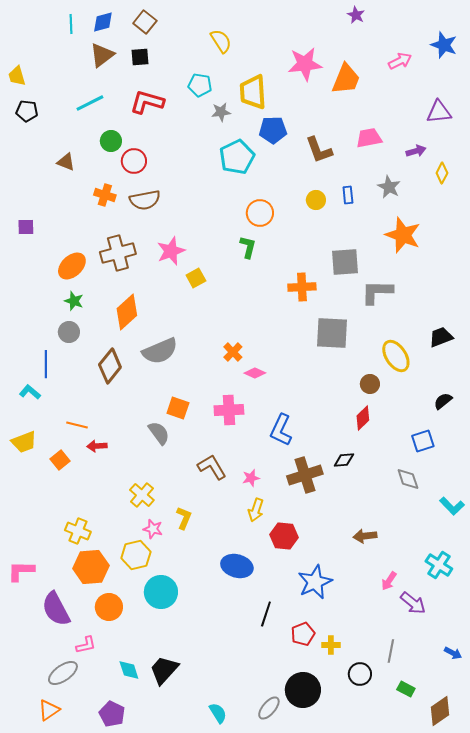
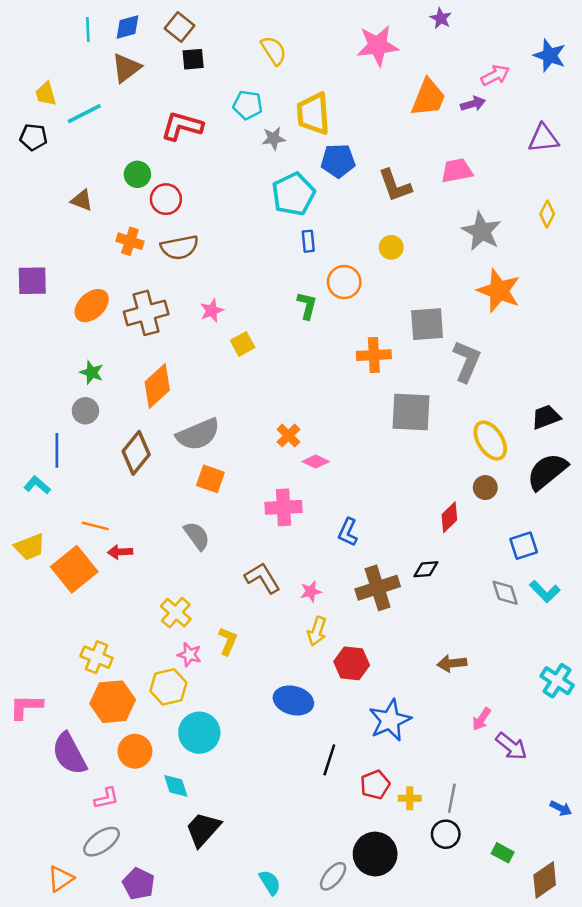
black square: (140, 57) -> (193, 59), moved
pink star: (305, 64) -> (378, 46), moved
yellow trapezoid: (17, 76) -> (46, 94), moved
cyan line: (90, 103) -> (84, 114), moved
purple arrow: (416, 151) -> (473, 104), moved
gray star: (389, 187) -> (482, 231), size x1.4
blue rectangle: (348, 195) -> (308, 241), moved
orange circle: (260, 213) -> (344, 282), moved
purple square: (26, 227) -> (32, 281), size x1.5
pink star: (171, 251) -> (212, 311), size x0.7
orange ellipse: (72, 266) -> (92, 306), moved
gray L-shape: (377, 292) -> (467, 361), turned 112
brown circle: (370, 384) -> (485, 488), moved
black semicircle: (443, 401) -> (547, 471), moved, size x1.8
orange square: (178, 408) -> (210, 479), moved
blue L-shape: (281, 430) -> (348, 532), size x0.7
orange square: (60, 460) -> (74, 569), size x1.8
cyan L-shape: (452, 506) -> (545, 592), moved
cyan cross: (439, 565) -> (557, 681), moved
gray line: (391, 651) -> (452, 798), moved
cyan diamond: (129, 670) -> (176, 786), moved
gray ellipse: (63, 673) -> (102, 842), moved

